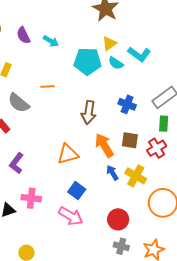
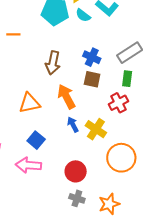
brown square: (130, 140) -> (92, 79), moved
pink arrow: (71, 216) -> (28, 165), turned 150

